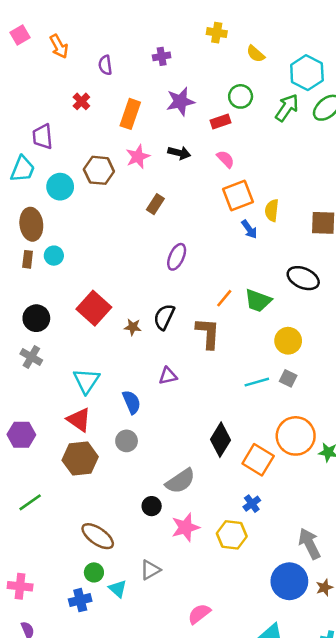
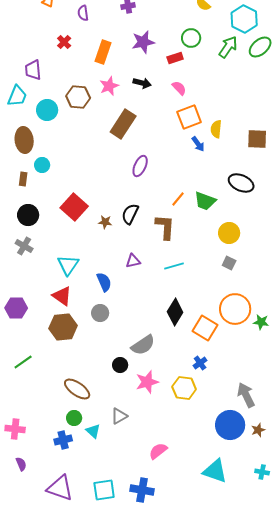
brown rectangle: (155, 204) -> (123, 124), size x1.8
brown rectangle: (28, 259) -> (23, 179), moved
cyan line: (257, 382) -> (174, 266), moved

